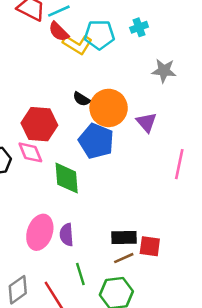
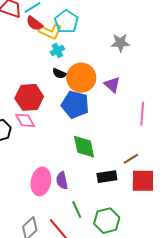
cyan cross: (139, 27) -> (57, 51), moved
cyan pentagon: (99, 35) -> (66, 22), turned -30
green diamond: (67, 178) -> (84, 147), moved
red square: (150, 246) -> (143, 181), moved, size x1.4
brown line: (124, 258) -> (131, 159), moved

